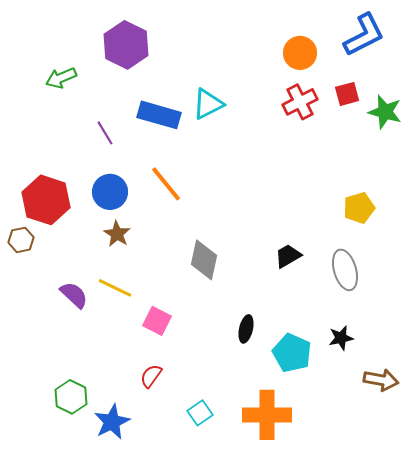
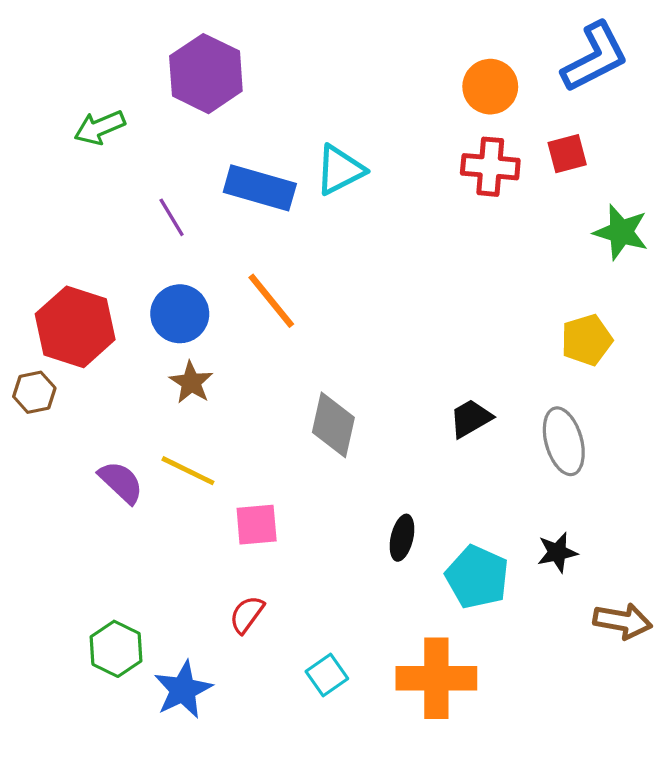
red cross: (300, 102) -> (490, 167), turned 32
green star: (385, 112) -> (621, 232), moved
pink square: (157, 321) -> (257, 525), turned -32

